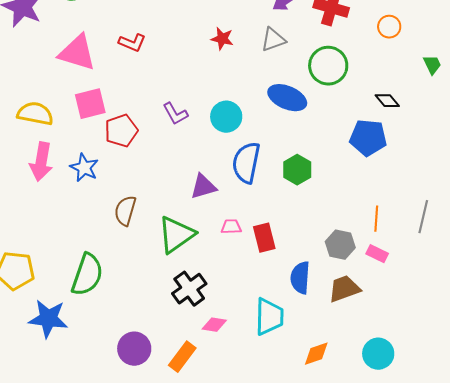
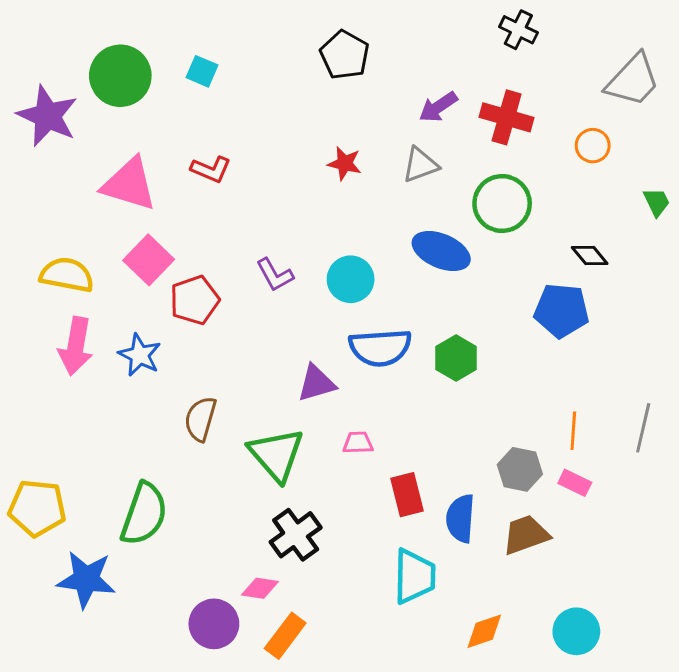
pink square: (90, 104) -> (149, 260), turned -32
blue semicircle: (246, 163) -> (380, 348), turned -105
green triangle: (176, 235) -> (276, 455), turned -36
red rectangle: (264, 238) -> (407, 495), moved
pink diamond: (214, 325) -> (260, 588), moved

